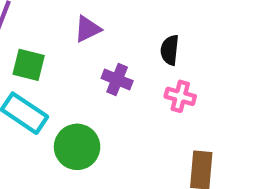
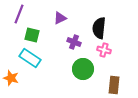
black semicircle: (170, 50) -> (99, 28), size x1.5
green circle: (77, 147) -> (83, 69), moved

